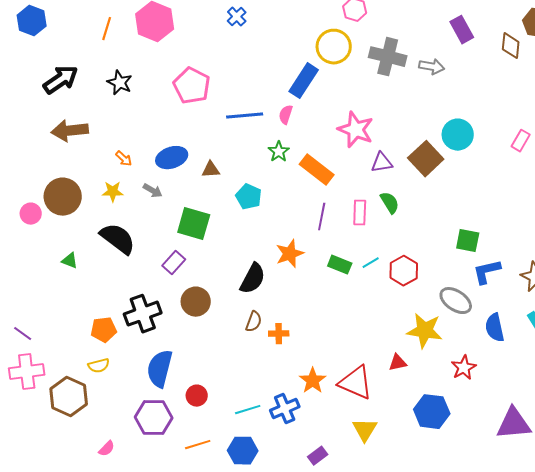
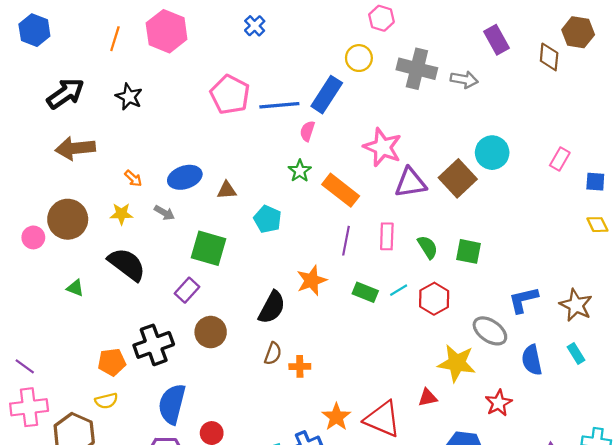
yellow circle: (334, 47) -> (359, 58), size x0.7
pink pentagon: (192, 86) -> (230, 95), moved
blue line: (245, 116) -> (279, 105), moved
purple triangle: (382, 163) -> (410, 183), size x1.4
green semicircle: (390, 203) -> (428, 247), moved
green square: (468, 241) -> (468, 251), moved

